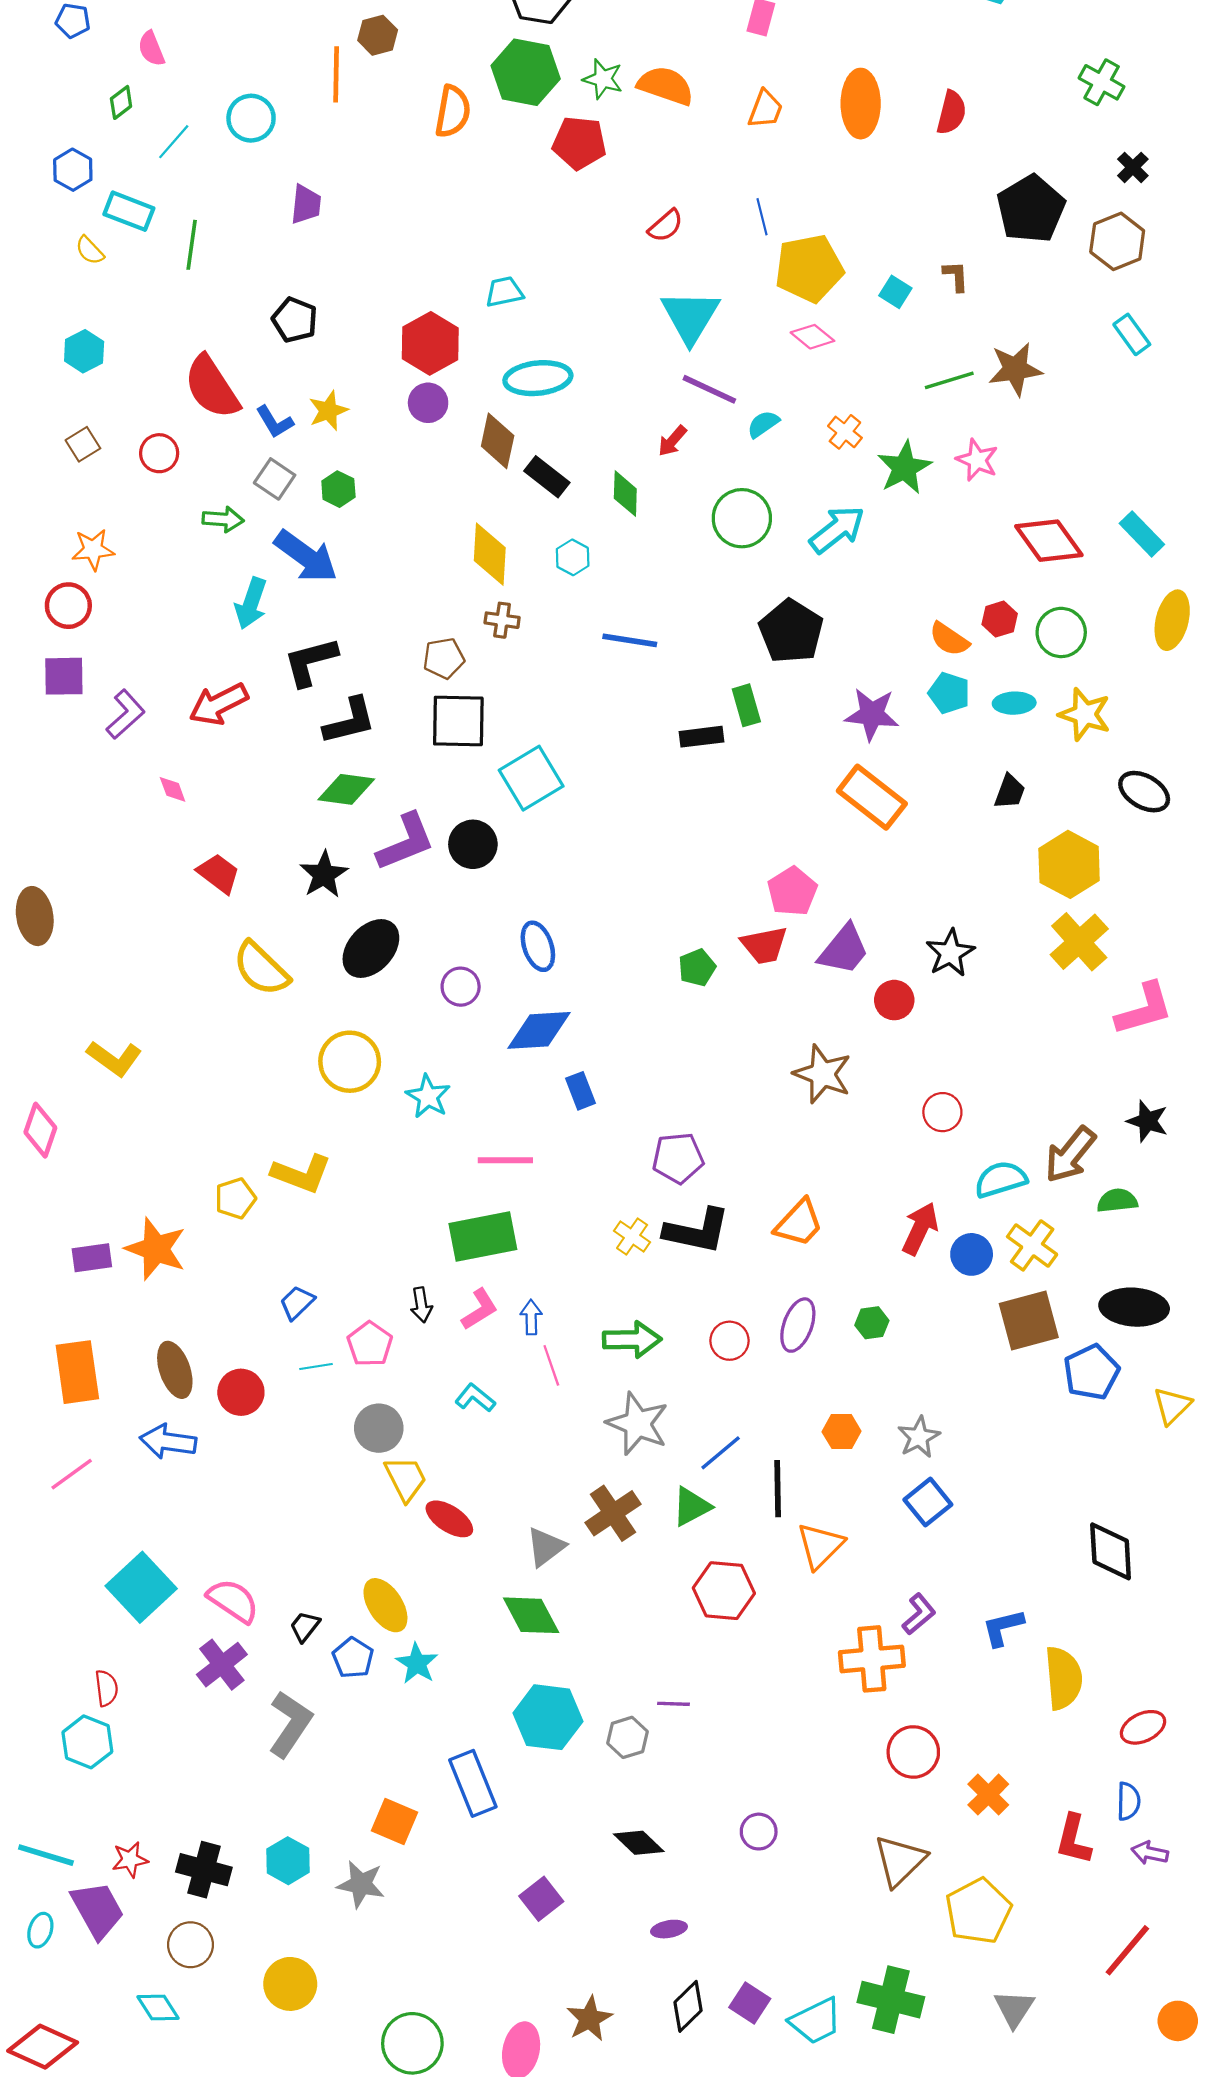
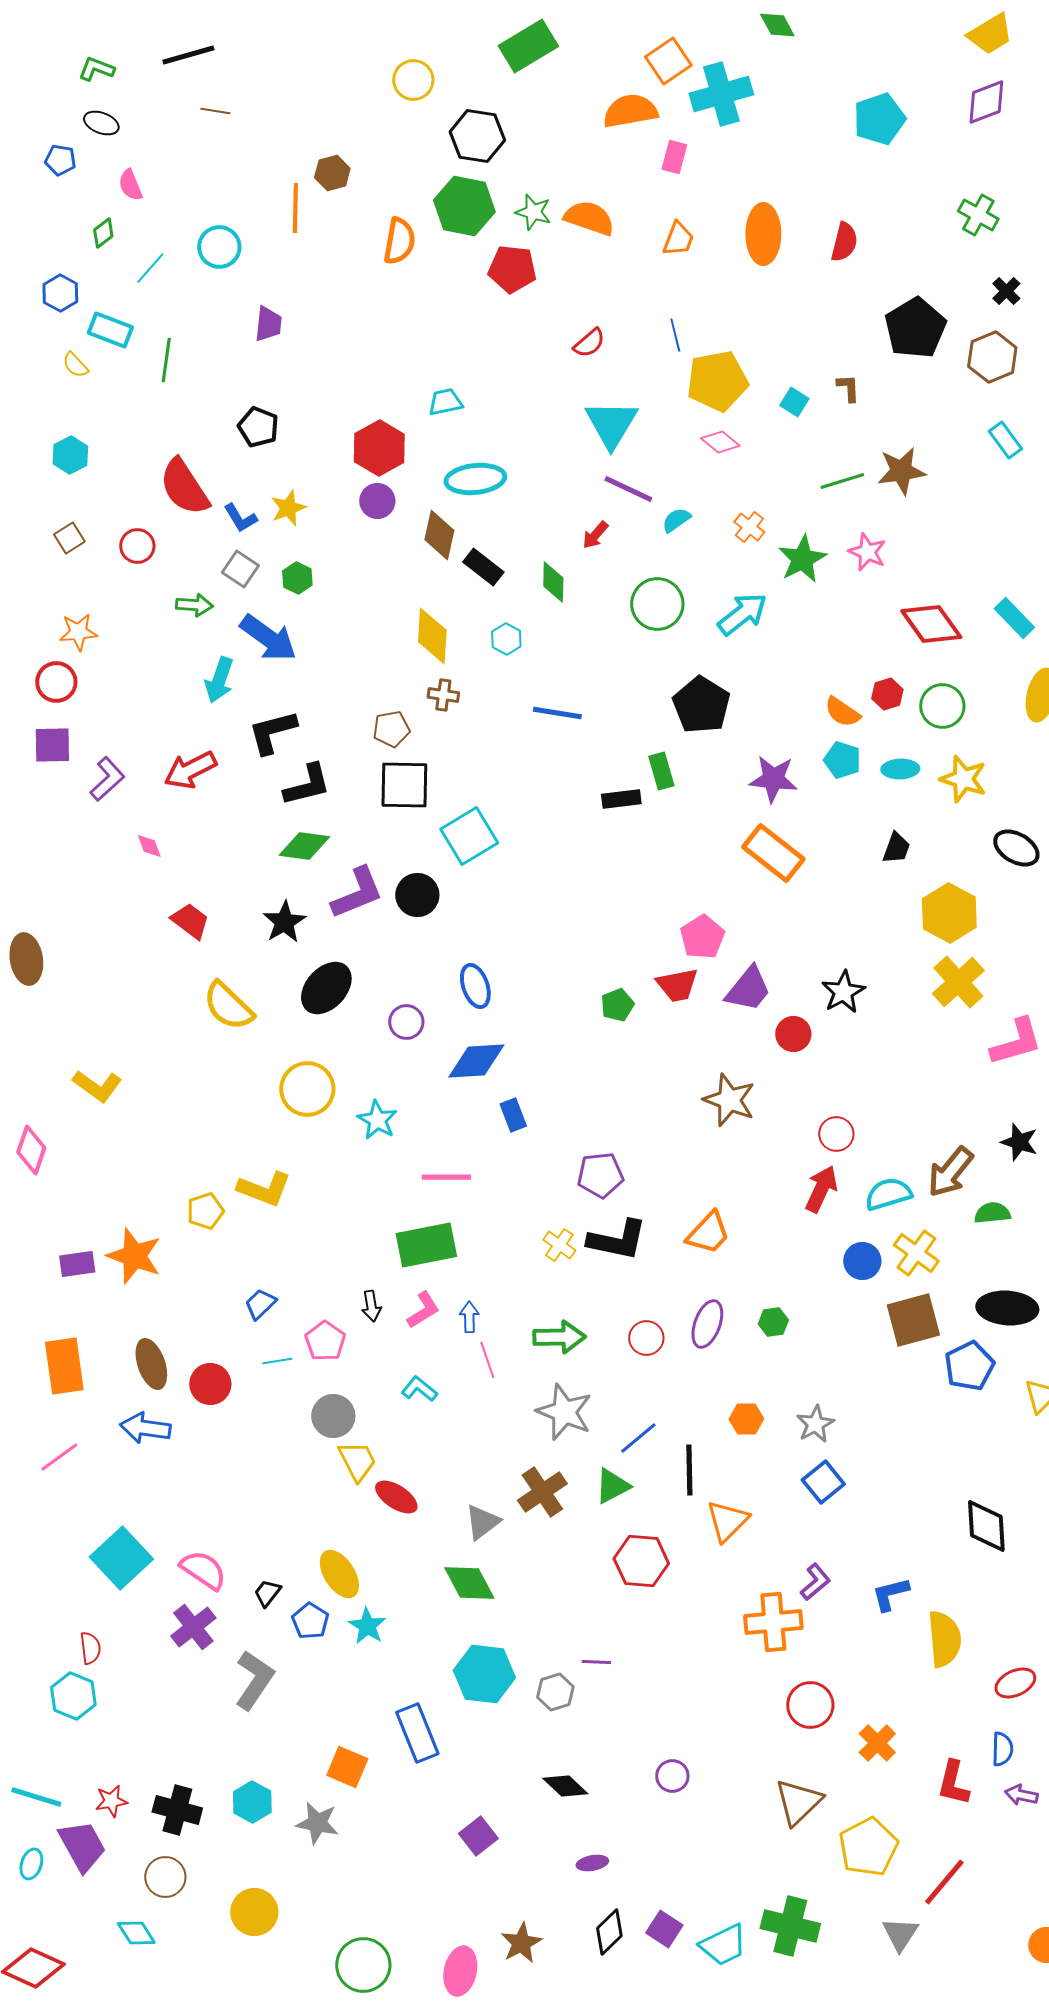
red arrow: (920, 1229) -> (821, 1189), moved
red line: (1127, 1950) -> (944, 1882), moved

